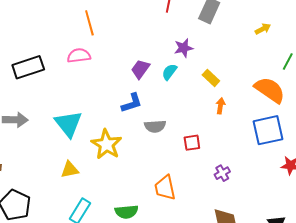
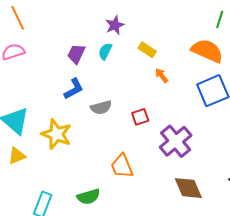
orange arrow: (220, 106) -> (162, 75), turned -35
yellow triangle: (70, 170) -> (17, 156), moved
purple cross: (222, 173) -> (176, 141), size x2.0

